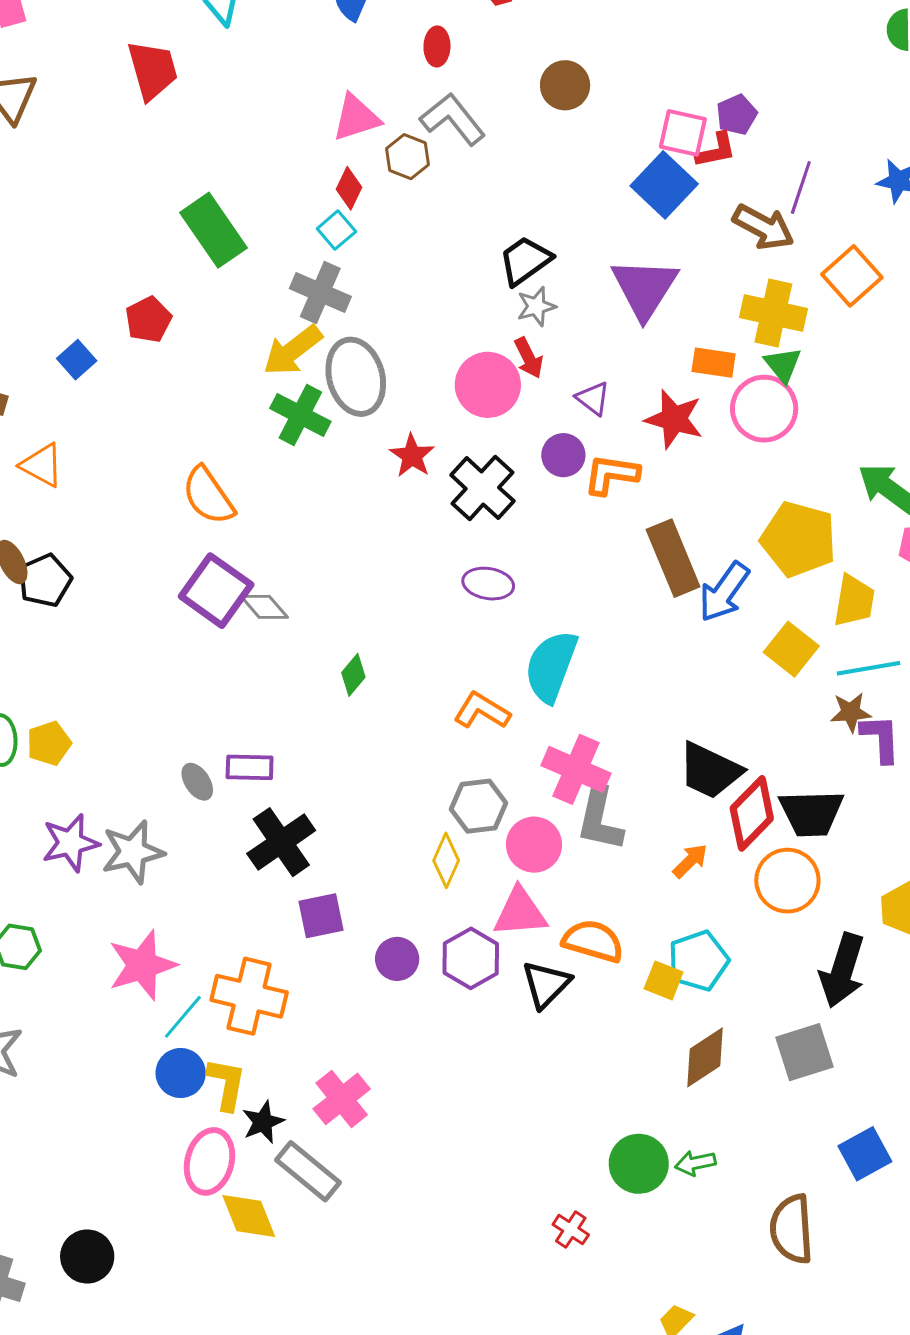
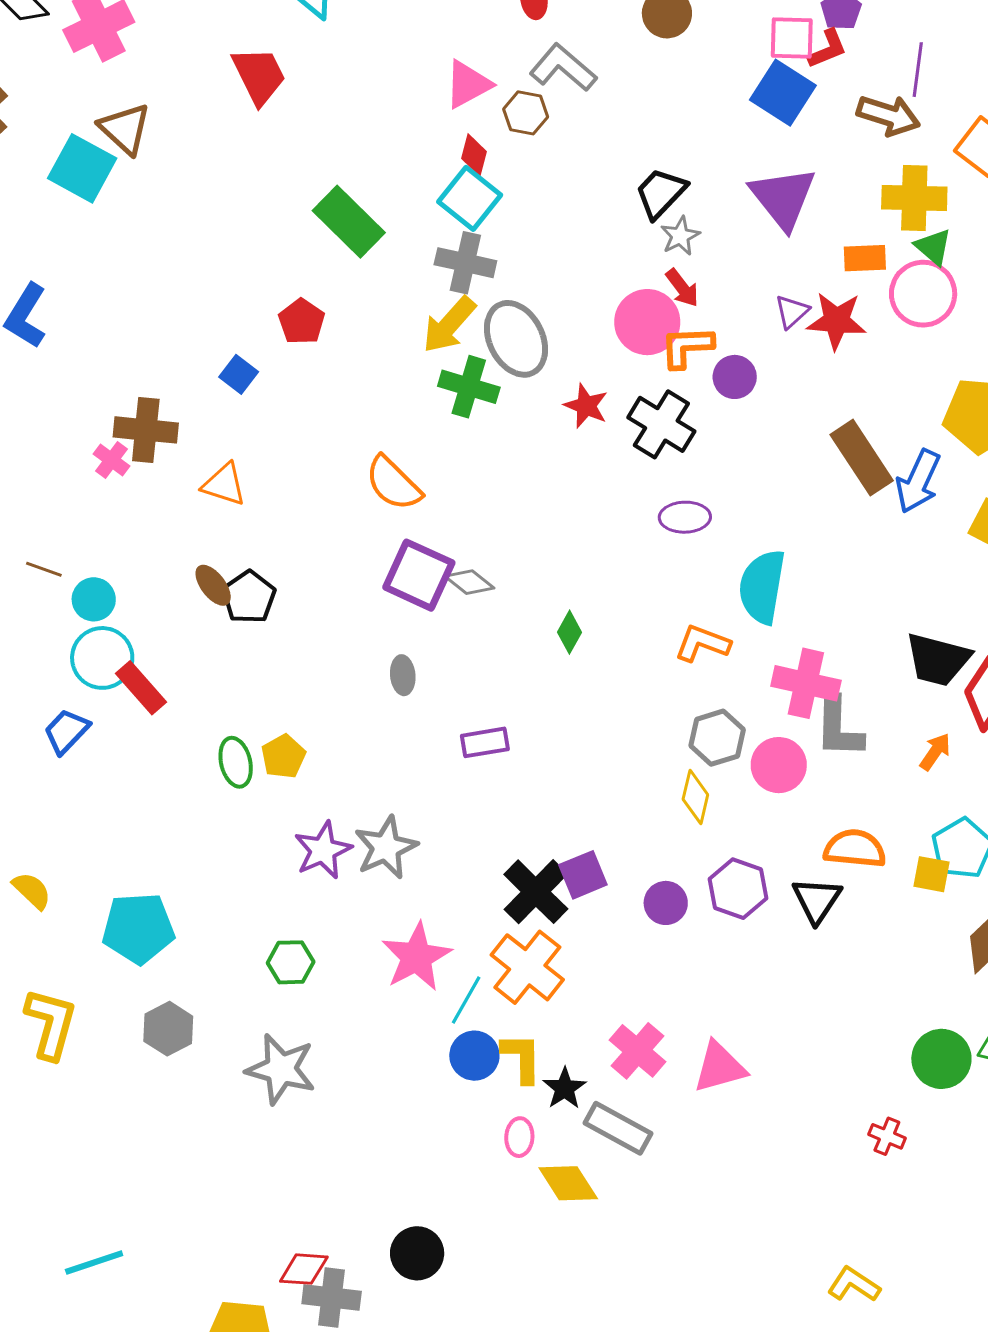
cyan square: (336, 230) -> (470, 198), size x1.6
purple triangle: (593, 398) -> (792, 311), moved, turned 51
orange L-shape: (611, 474) -> (687, 347), moved
gray ellipse: (197, 782) -> (403, 675), moved, turned 39
black cross: (281, 842) -> (536, 892), moved
pink triangle: (520, 912) -> (720, 1067), moved
orange cross: (249, 996) -> (527, 967), turned 36
pink ellipse: (209, 1161) -> (519, 1137), size x0.6

